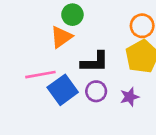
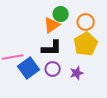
green circle: (72, 15) -> (61, 14), moved
orange triangle: (61, 37) -> (52, 25), moved

